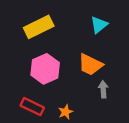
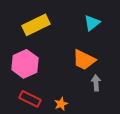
pink hexagon: (45, 69) -> (25, 64), moved

